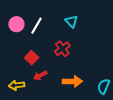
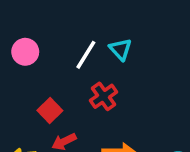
white line: (37, 26) -> (86, 55), moved

